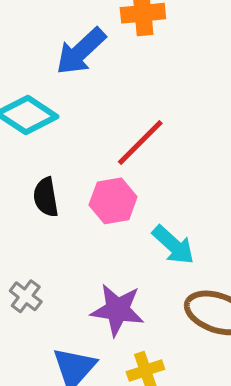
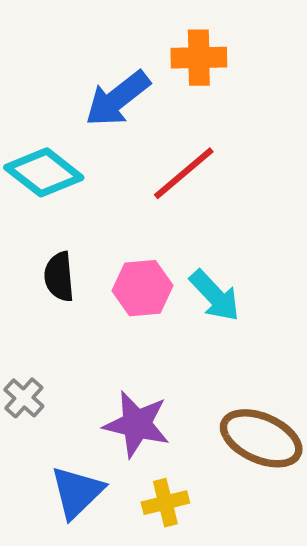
red line: (140, 142) -> (184, 173), moved
cyan arrow: (173, 245) -> (215, 296), moved

